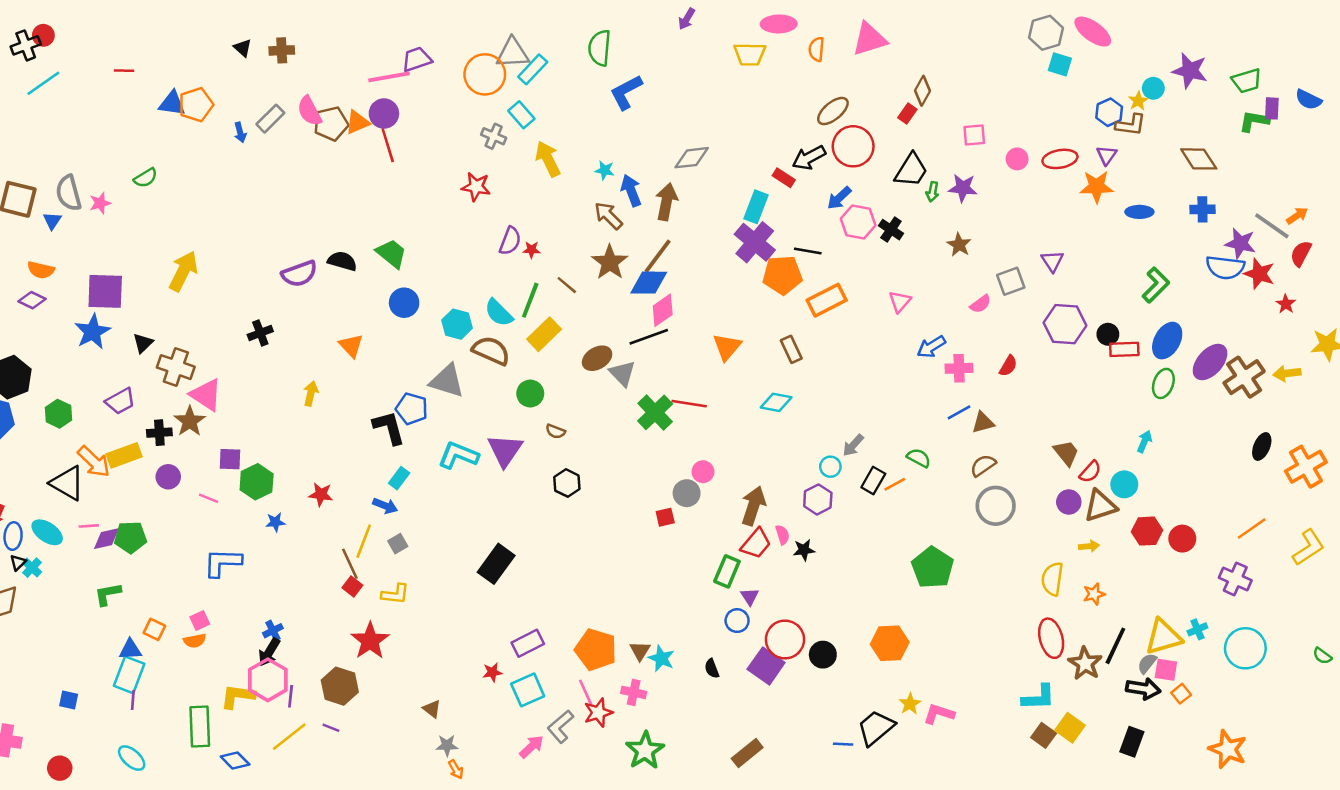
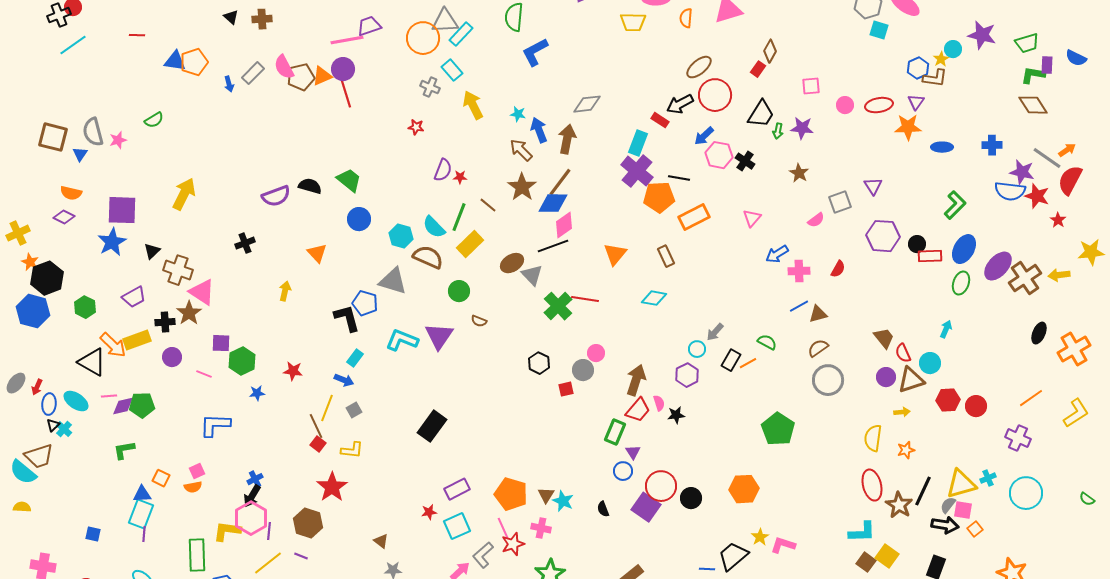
brown diamond: (1199, 159) -> (1033, 105), moved
red star: (476, 187) -> (416, 127), size x0.7
red semicircle: (1301, 254) -> (1070, 180), size x1.4
red semicircle: (1090, 472) -> (903, 353), turned 114
black hexagon: (567, 483) -> (539, 363), moved

